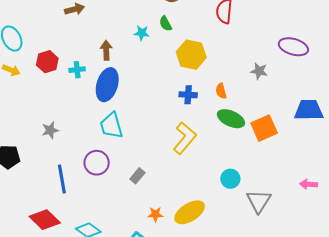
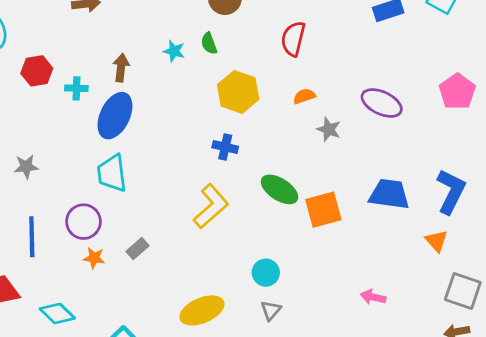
orange semicircle: (221, 91) -> (304, 96), moved, turned 77
gray triangle: (259, 201) -> (271, 310), moved, size x0.6
orange star: (155, 214) -> (94, 258), moved

